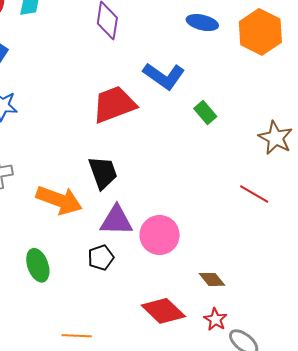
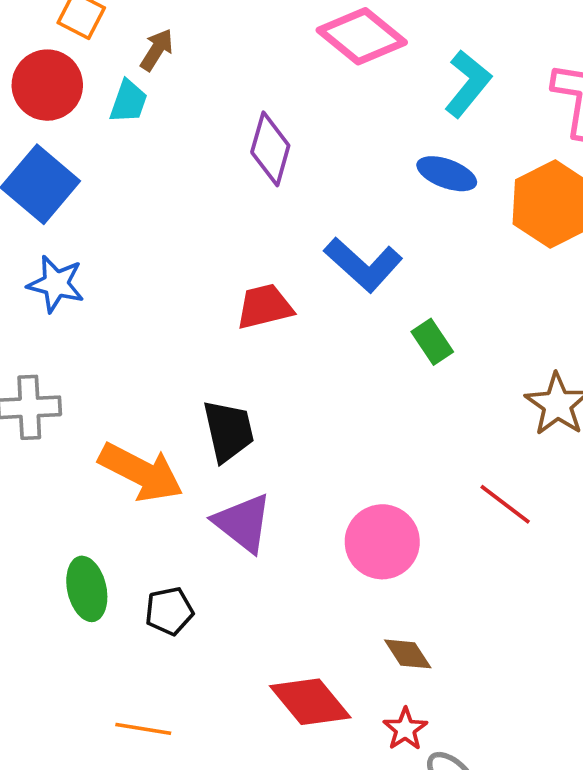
red trapezoid: (114, 104) -> (265, 307), size x0.7
purple triangle: (116, 220) -> (243, 523), turned 30
pink circle: (160, 235) -> (382, 542), moved
black pentagon: (101, 258) -> (169, 611), moved

